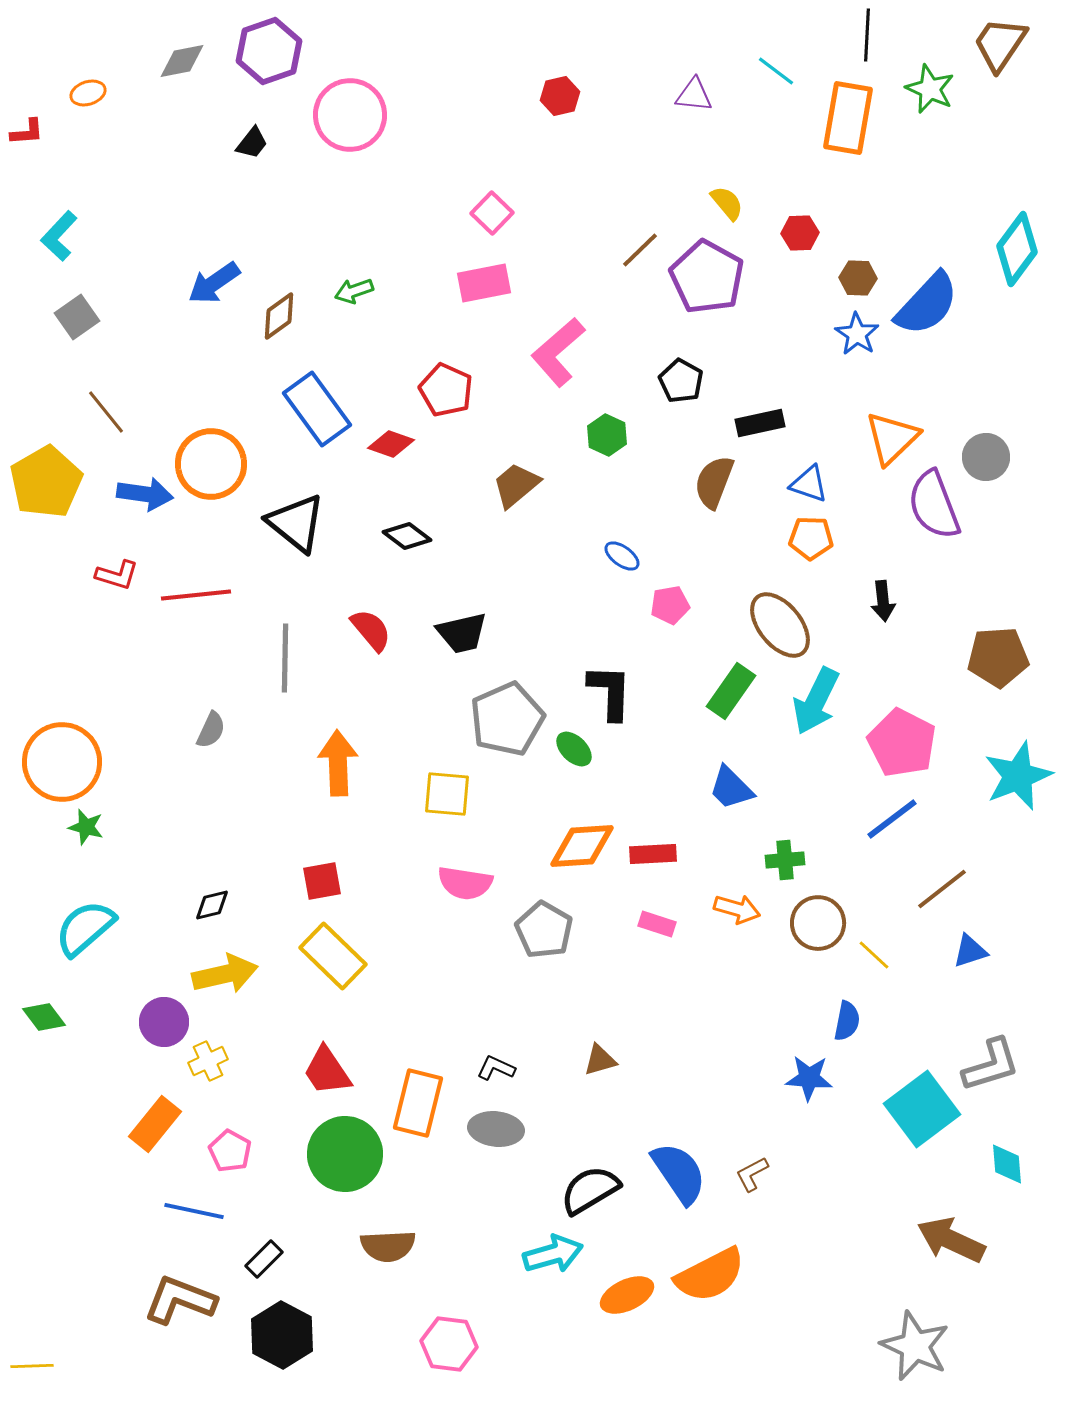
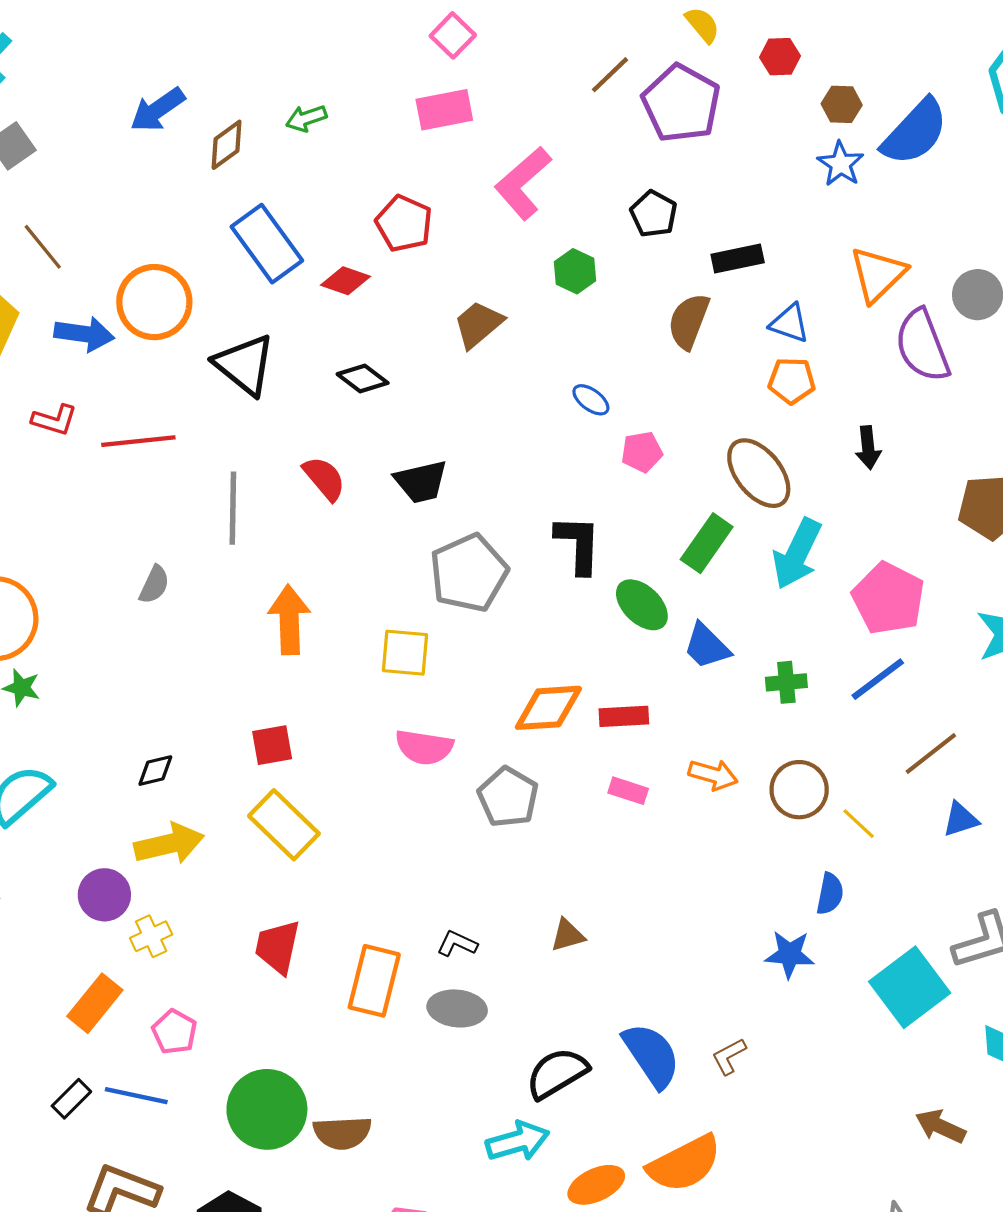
green ellipse: (574, 749) -> (642, 605), moved, size x1.4
green cross: (785, 860) -> (786, 682), moved
red trapezoid: (327, 1071) -> (278, 947), turned 46
green circle: (345, 1154) -> (267, 1109), moved
brown arrow: (951, 1240) -> (940, 1126), size x0.7
black rectangle: (264, 1259) -> (71, 1099), moved

